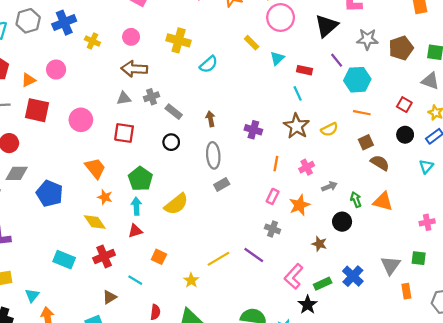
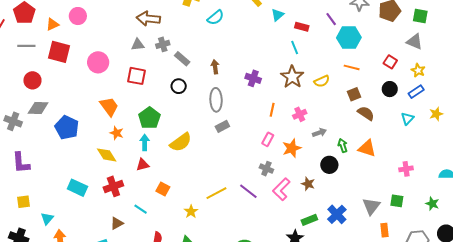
pink L-shape: (294, 276) -> (281, 189), moved

